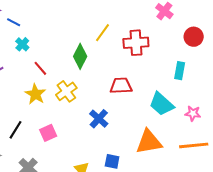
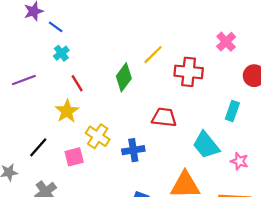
yellow cross: (66, 91) -> (98, 136), moved, turned -30
blue cross: (99, 119) -> (133, 150), turned 30

